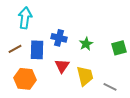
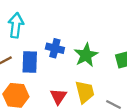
green star: (86, 44) -> (86, 55), size x1.5
red triangle: (62, 66) -> (58, 96), moved

